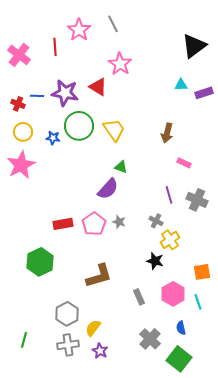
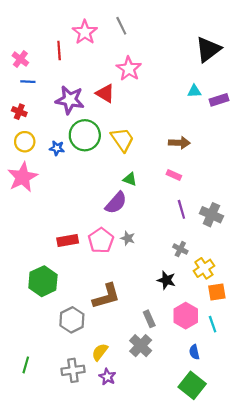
pink cross: (19, 55) -> (20, 59), size x0.7
blue line: (37, 96) -> (28, 82), moved
brown arrow: (167, 133) -> (179, 143), turned -102
pink rectangle: (184, 163) -> (174, 175), moved
gray cross: (156, 221) -> (180, 249), moved
yellow cross: (170, 240) -> (204, 268), moved
gray hexagon: (67, 314) -> (72, 320), moved
gray cross: (150, 339) -> (141, 346), moved

